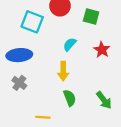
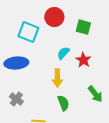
red star: (102, 50) -> (83, 60), moved
gray cross: (19, 83) -> (16, 99), moved
green arrow: (104, 100) -> (95, 94), moved

